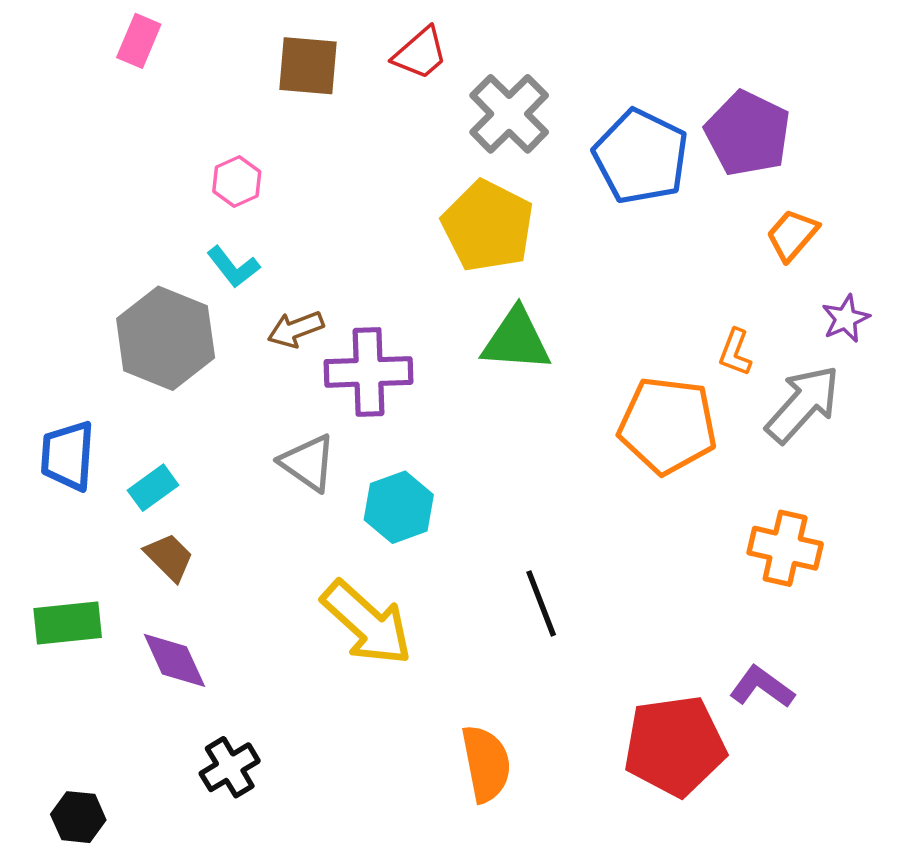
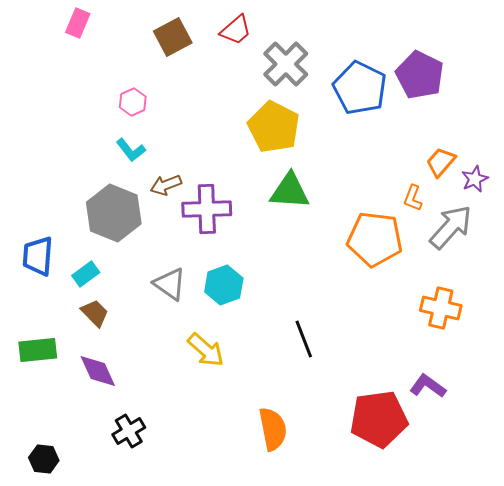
brown square: (308, 66) -> (173, 37), turned -33
orange trapezoid: (792, 235) -> (441, 162), moved
gray hexagon: (166, 338) -> (114, 213), moved
gray triangle: (308, 463) -> (170, 284), moved
yellow arrow: (367, 623) -> (206, 350), size x0.7

